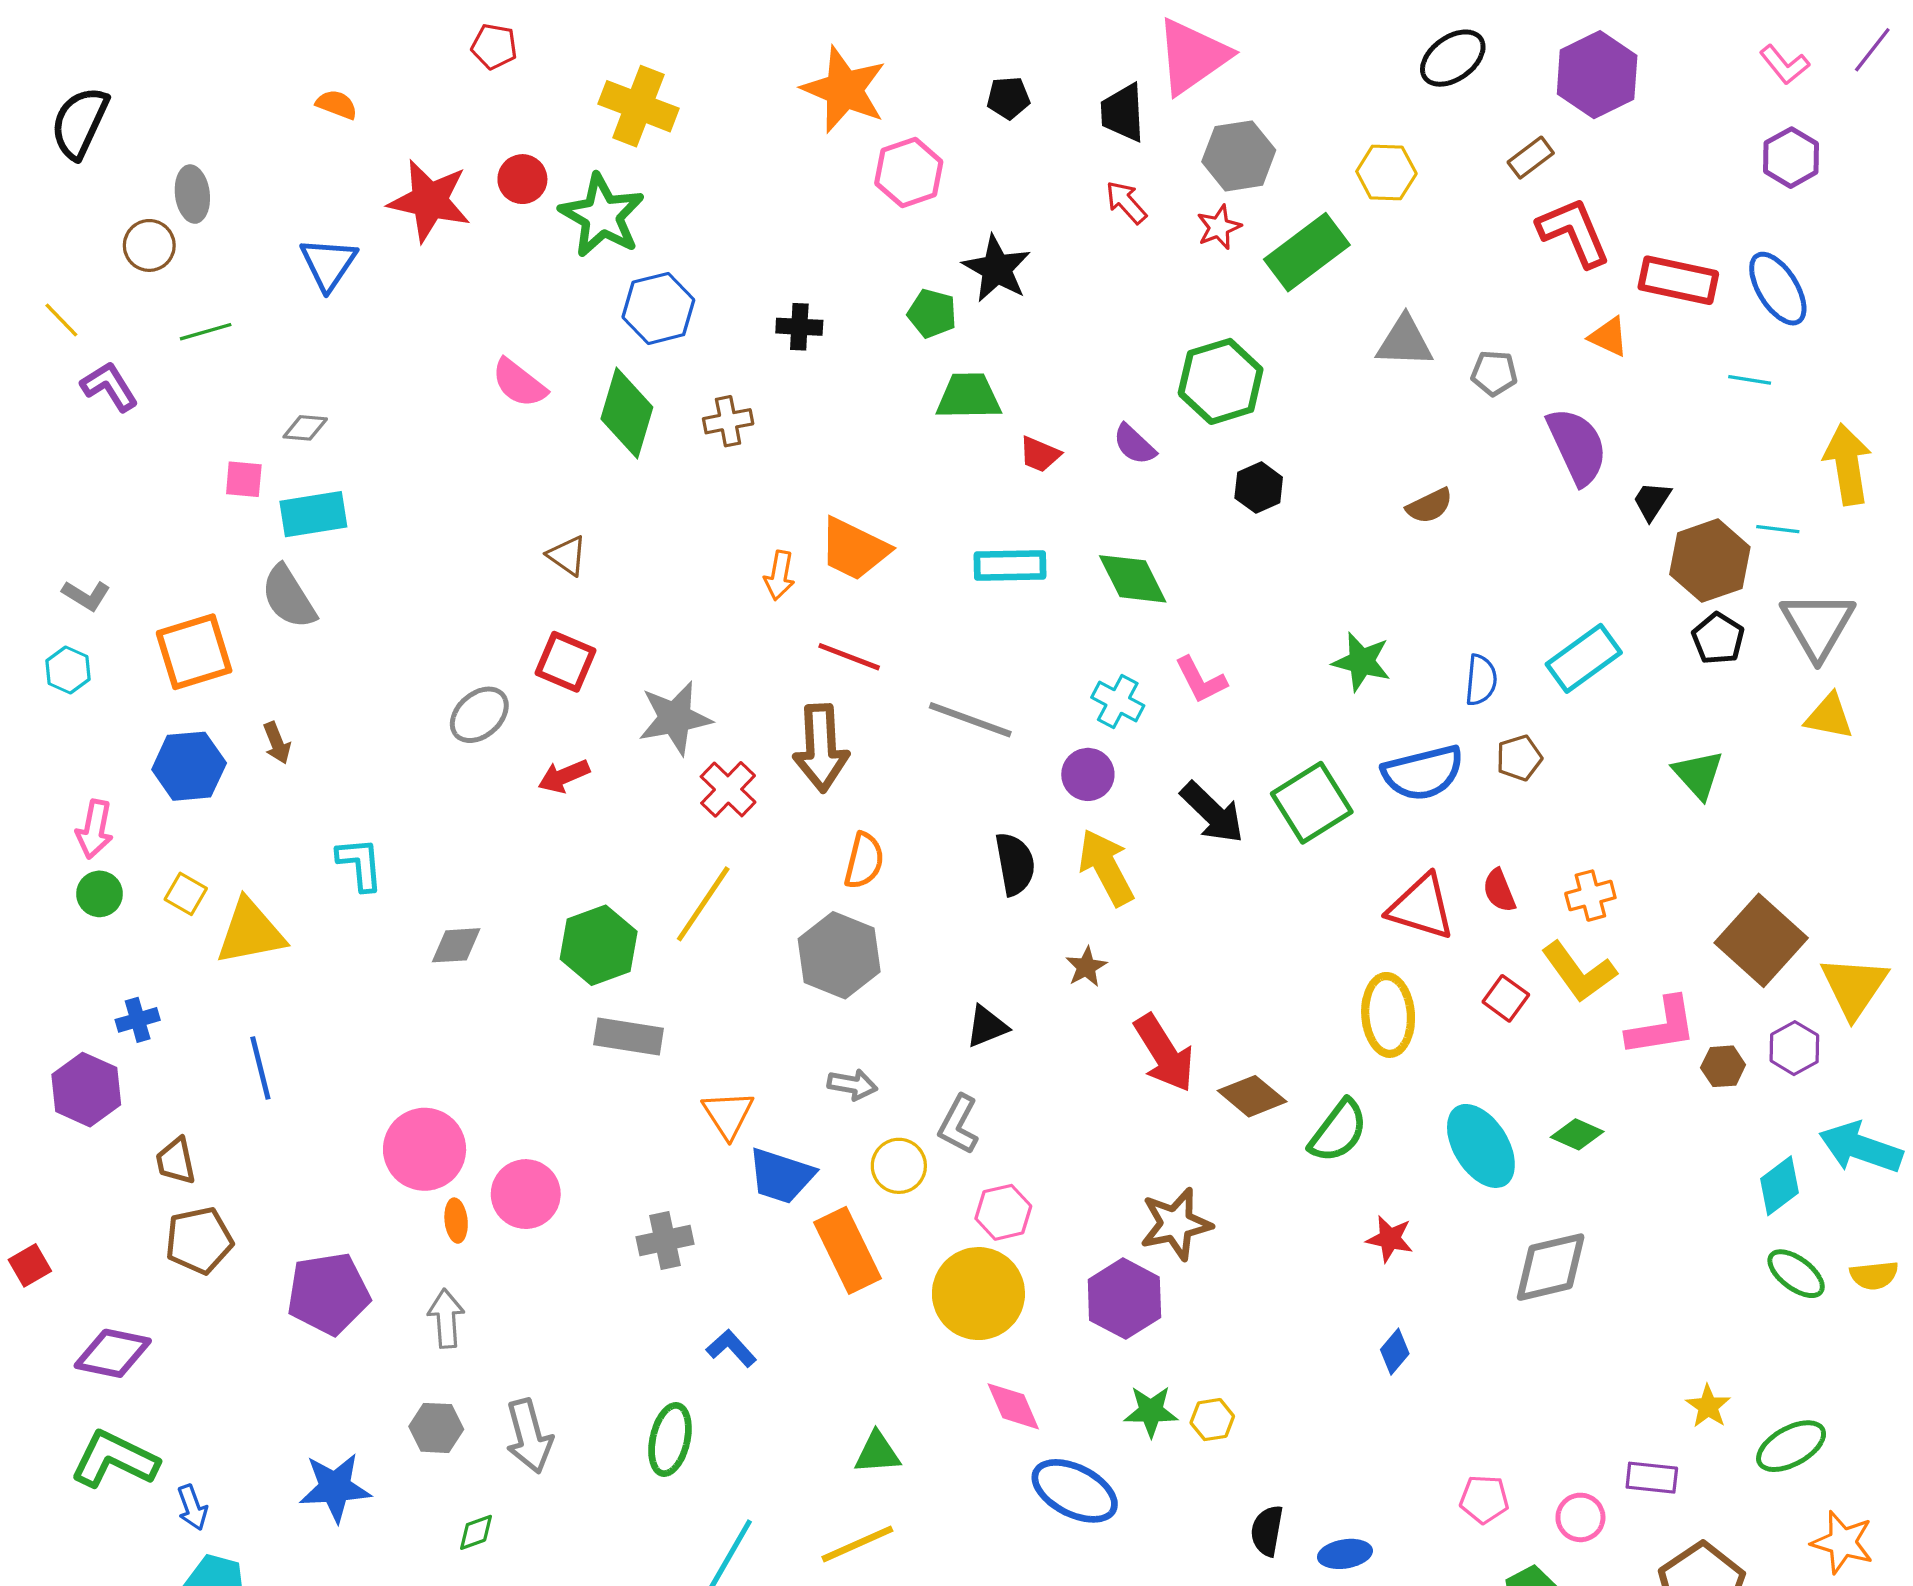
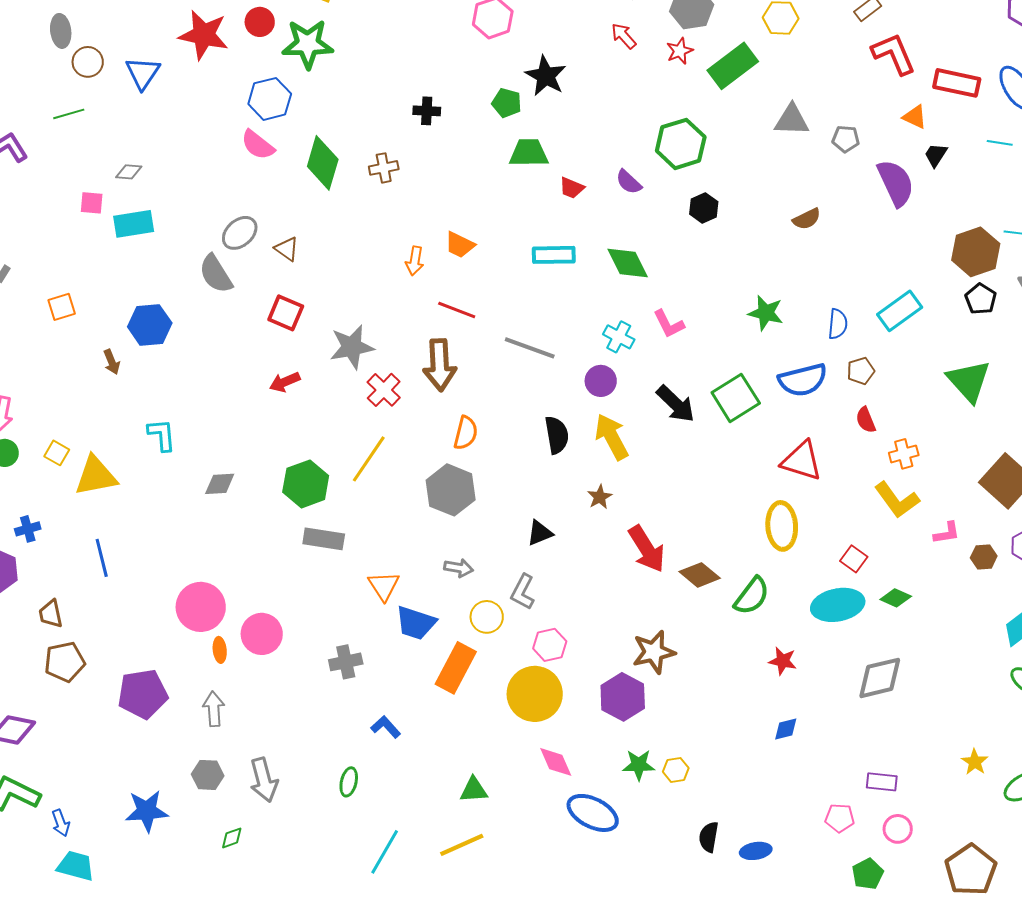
green star: (602, 216) -> (308, 44), turned -30
brown circle: (149, 245) -> (88, 62), moved
blue hexagon: (658, 308) -> (270, 99), moved
black trapezoid: (1652, 501) -> (936, 155), moved
orange trapezoid: (854, 549) -> (460, 245), size x0.7
gray semicircle: (289, 597) -> (216, 274), moved
orange square: (194, 652) -> (62, 307), size x0.6
gray ellipse: (479, 715) -> (240, 233), moved
blue hexagon: (189, 766) -> (150, 325), moved
green triangle: (1698, 774) -> (969, 381), size x1.4
red semicircle: (1499, 891) -> (866, 420), moved
red square: (1506, 998) -> (854, 559), moved
pink L-shape: (1662, 1027) -> (947, 533), size x0.6
cyan ellipse: (1481, 1146) -> (838, 605), turned -69
orange rectangle: (847, 1250) -> (456, 668), turned 54
blue diamond: (1395, 1352) -> (786, 729), turned 36
green ellipse: (670, 1439) -> (349, 782), size x0.7
purple rectangle: (1652, 1478) -> (882, 782), moved

